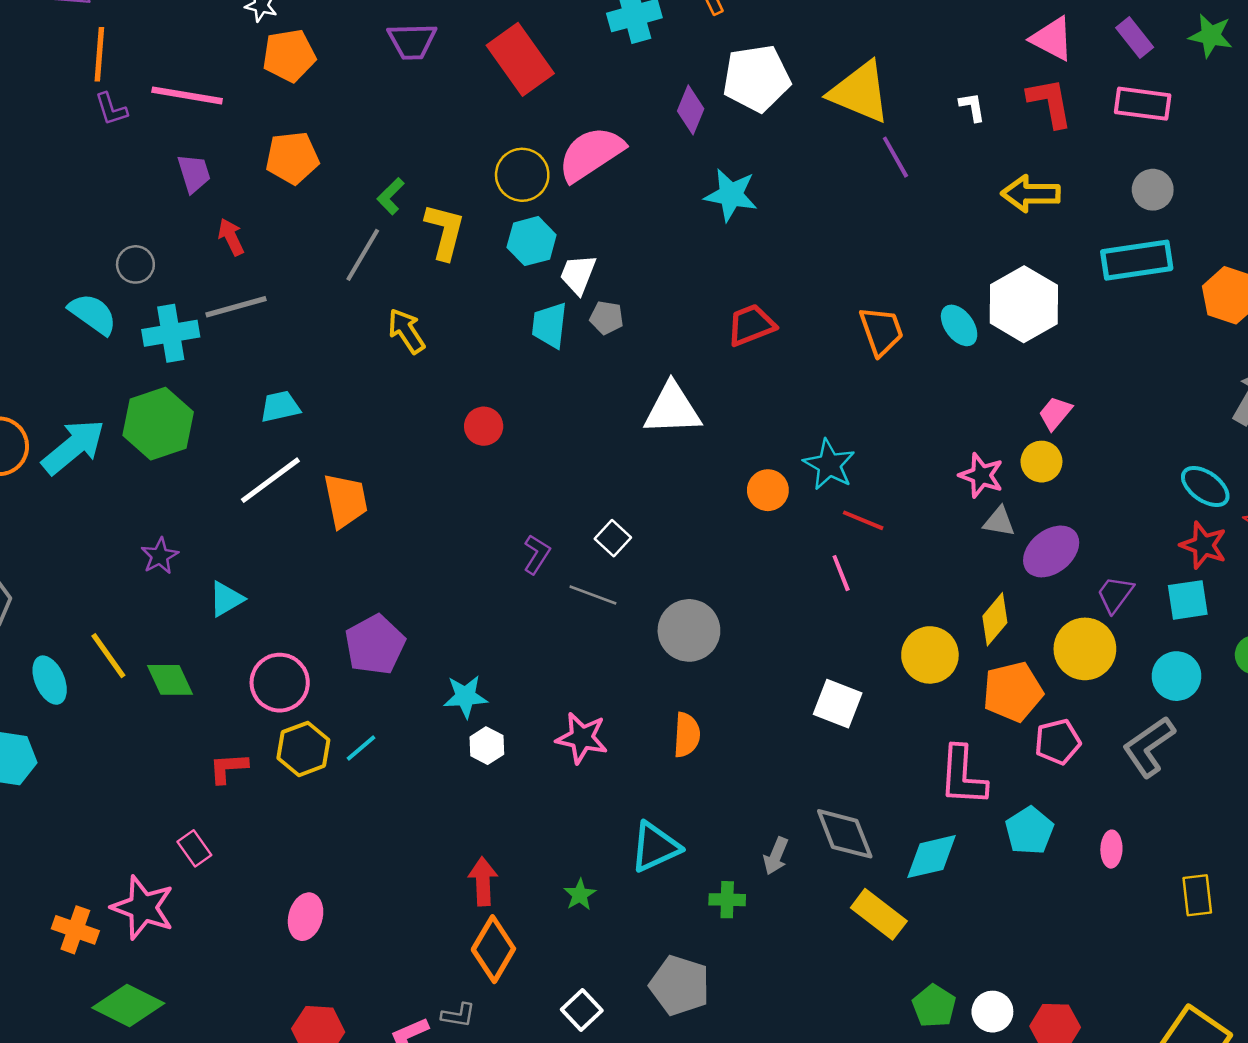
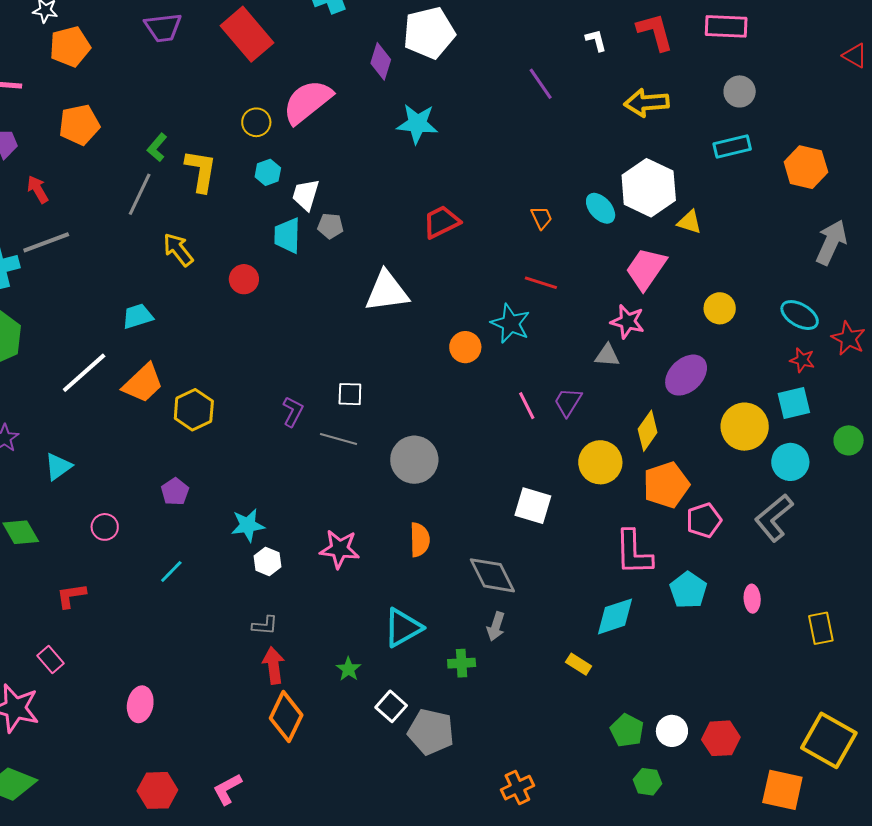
yellow triangle: (860, 92) -> (689, 222), moved, size x0.5
yellow circle: (522, 175) -> (256, 122), size x0.7
cyan hexagon: (532, 241) -> (268, 172), size x0.7
cyan rectangle: (1137, 260) -> (732, 146), size x0.7
orange trapezoid: (881, 331) -> (541, 218), size x0.6
cyan trapezoid: (280, 407) -> (138, 316), moved
pink trapezoid: (1055, 413) -> (646, 269), moved, size x1.6
red circle: (484, 426) -> (244, 279), moved
yellow circle: (1041, 462) -> (720, 308), moved
orange trapezoid: (346, 501) -> (143, 383), turned 63
red line: (863, 520) -> (541, 283), moved
gray triangle: (999, 522) -> (607, 355), moved
white square: (613, 538) -> (350, 394), turned -36
red star: (1203, 545) -> (802, 360), size x0.7
purple trapezoid: (1115, 594) -> (568, 402), moved
purple pentagon: (375, 645) -> (175, 492), size x0.6
yellow circle: (1085, 649) -> (745, 427), moved
pink circle: (280, 683) -> (105, 527), size x0.6
yellow hexagon: (303, 749) -> (194, 410), moved
gray diamond: (845, 834) -> (492, 575), moved
yellow rectangle: (879, 914) -> (579, 664), size x0.6
white square: (582, 1010) -> (391, 706), moved
gray L-shape: (458, 1015) -> (265, 625), moved

